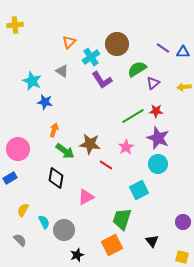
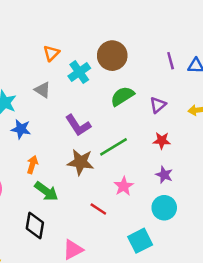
purple line: (163, 48) -> (171, 61), turned 40
green semicircle: (137, 69) -> (122, 96), moved
purple L-shape: (102, 80) -> (78, 125), moved
green line: (133, 116) -> (113, 147), moved
purple star: (158, 138) -> (164, 175), size x0.6
brown star: (90, 144) -> (81, 162), moved

